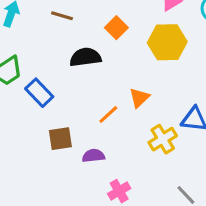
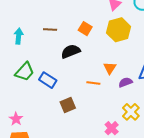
orange line: (108, 114) -> (93, 83), turned 64
yellow cross: (163, 139) -> (131, 112), moved
purple semicircle: (93, 156) -> (126, 82), moved

